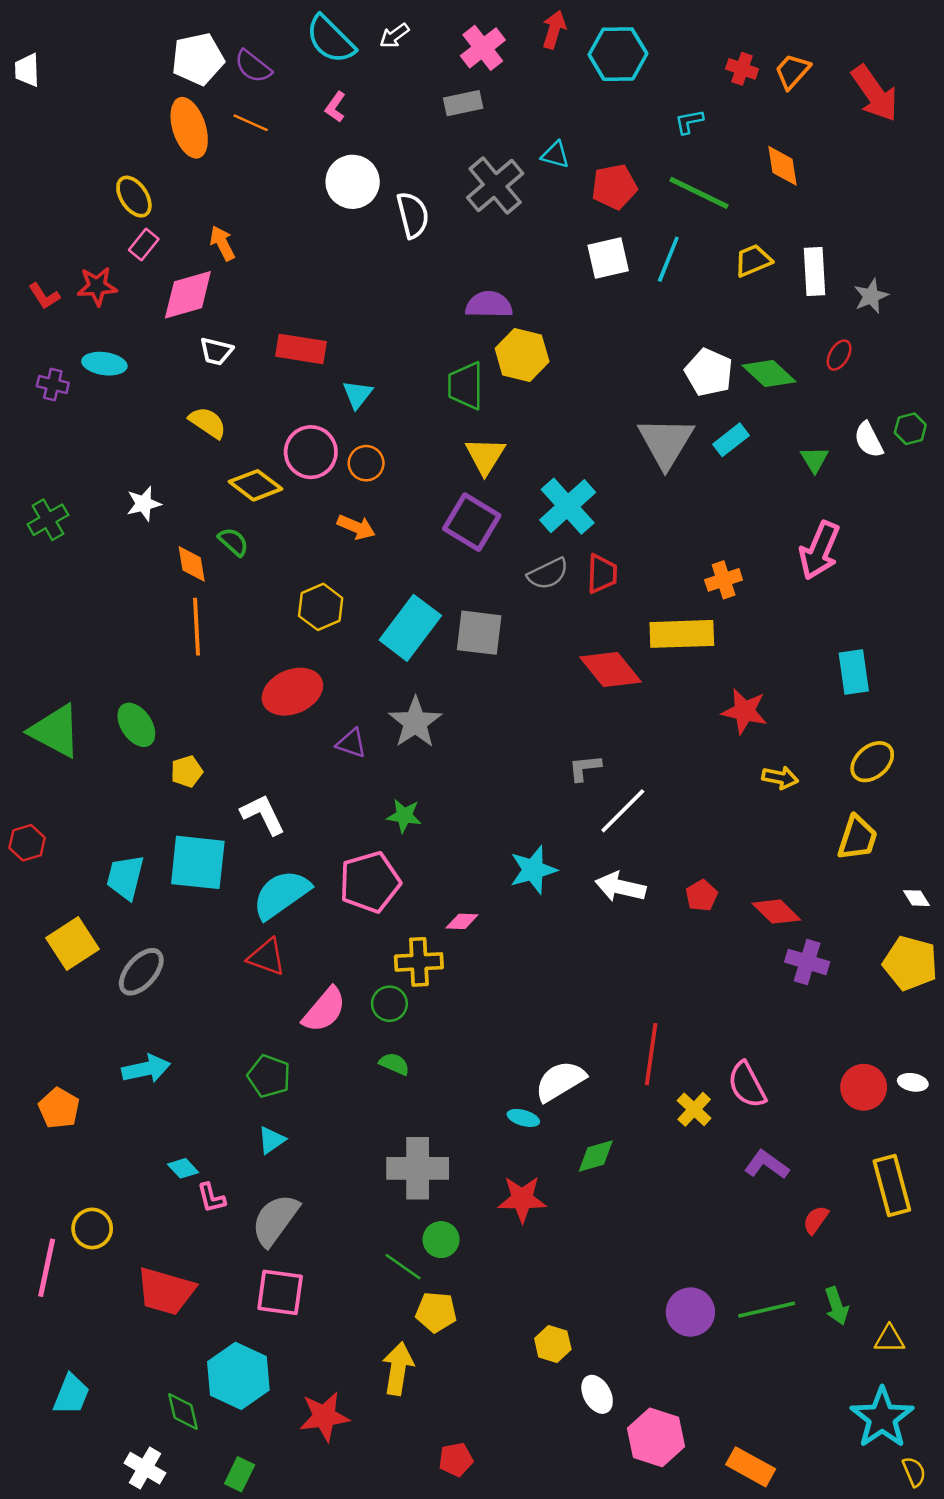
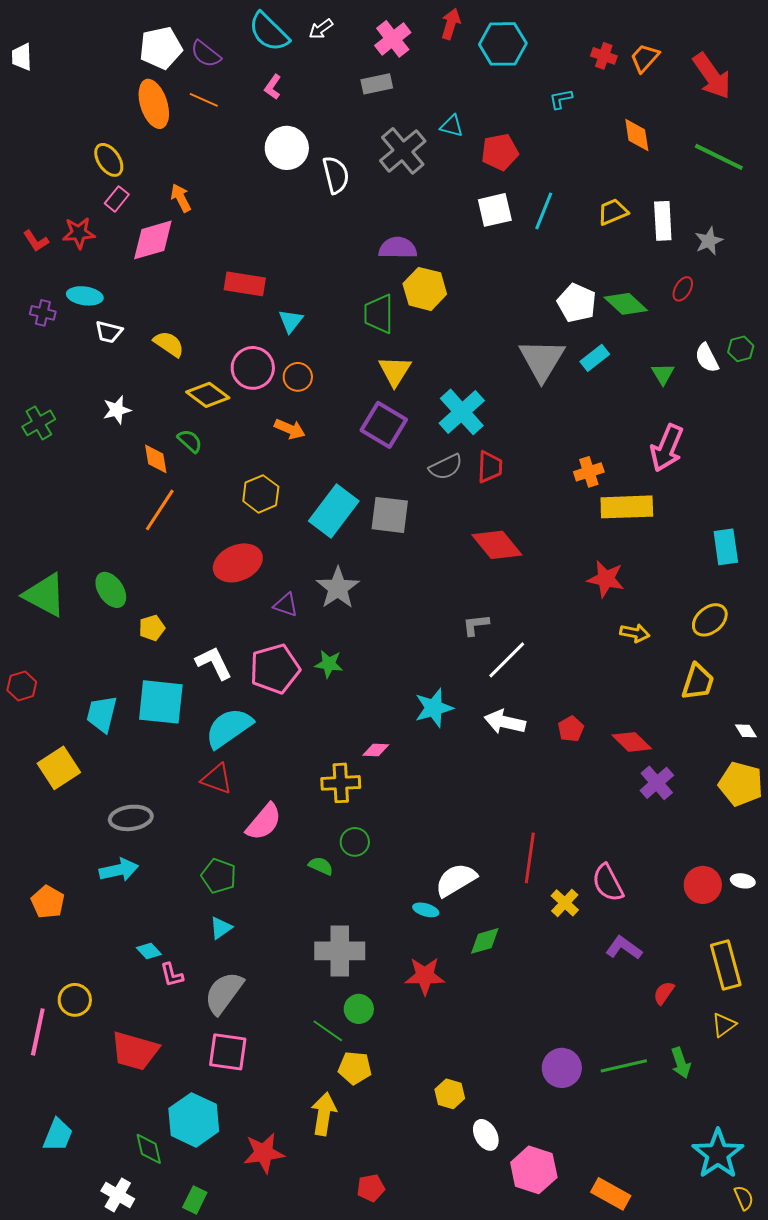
green line: (699, 193) -> (719, 157), moved
white trapezoid: (216, 351) -> (109, 332), moved
orange line: (197, 627) -> (160, 510), turned 36
yellow rectangle: (682, 634) -> (627, 507), moved
cyan rectangle: (854, 672) -> (726, 547), moved
pink pentagon: (370, 882) -> (275, 669), moved
purple cross: (807, 962) -> (657, 783), turned 32
gray ellipse: (141, 972) -> (131, 818), moved, turned 42
green circle: (389, 1004) -> (355, 842), moved
yellow triangle: (889, 1339) -> (724, 1025), moved, turned -36

